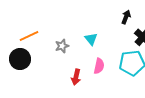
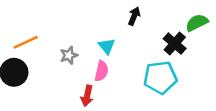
black arrow: (126, 17) -> (134, 16), moved
pink semicircle: (99, 66) -> (101, 71), moved

